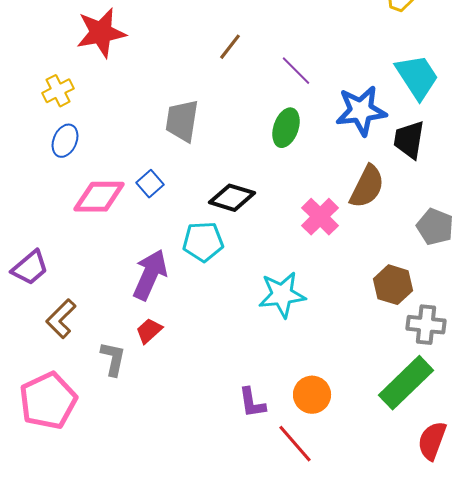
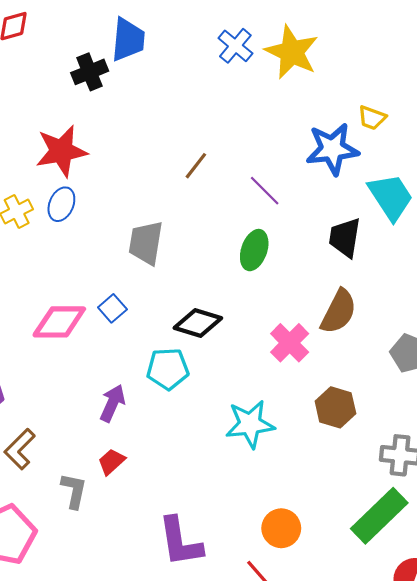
blue star: (361, 111) -> (332, 149), moved
black trapezoid: (409, 140) -> (345, 238), moved
blue ellipse: (65, 141) -> (61, 204), moved
purple arrow: (150, 275) -> (112, 403), size x0.7
brown hexagon: (393, 285) -> (335, 407), moved
purple L-shape: (252, 403) -> (180, 542), moved, size x1.6

